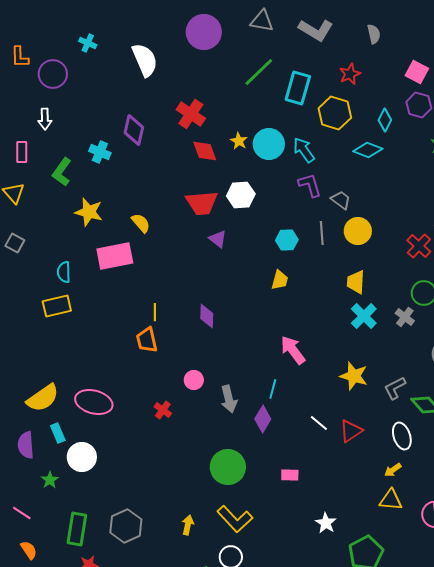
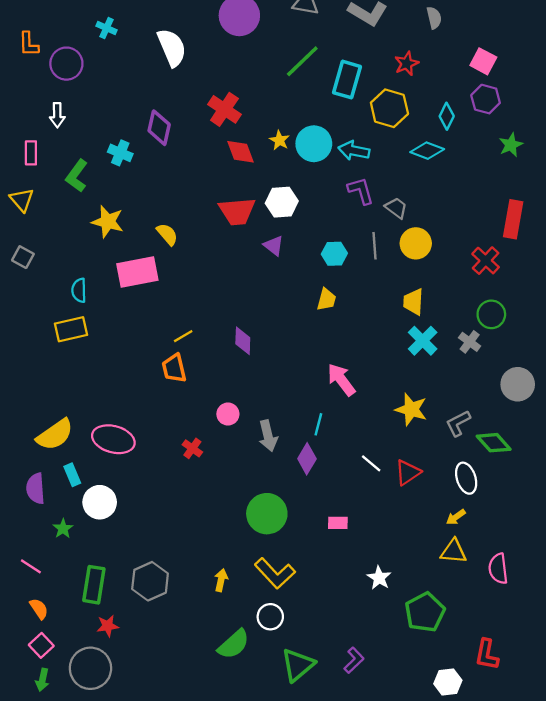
cyan arrow: (304, 150) -> (354, 151), turned -44
purple triangle: (218, 239) -> (274, 246), moved
yellow line: (155, 312) -> (183, 336), turned 60

